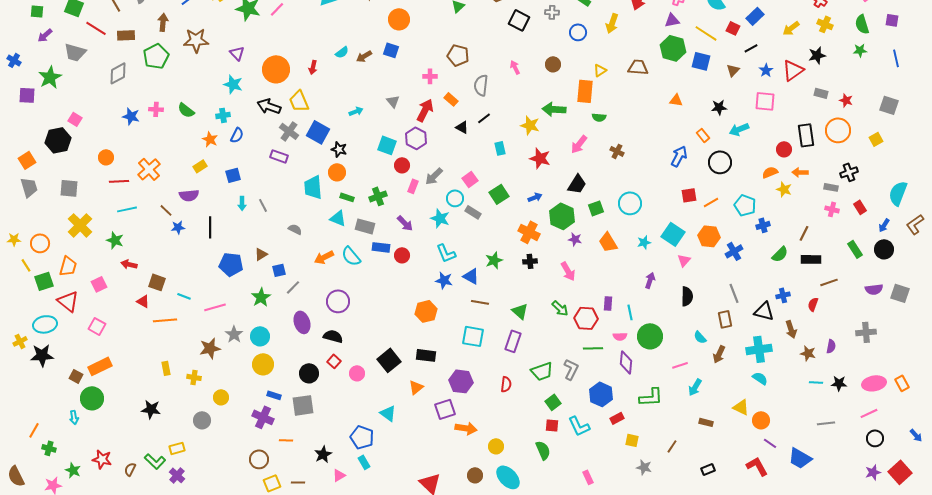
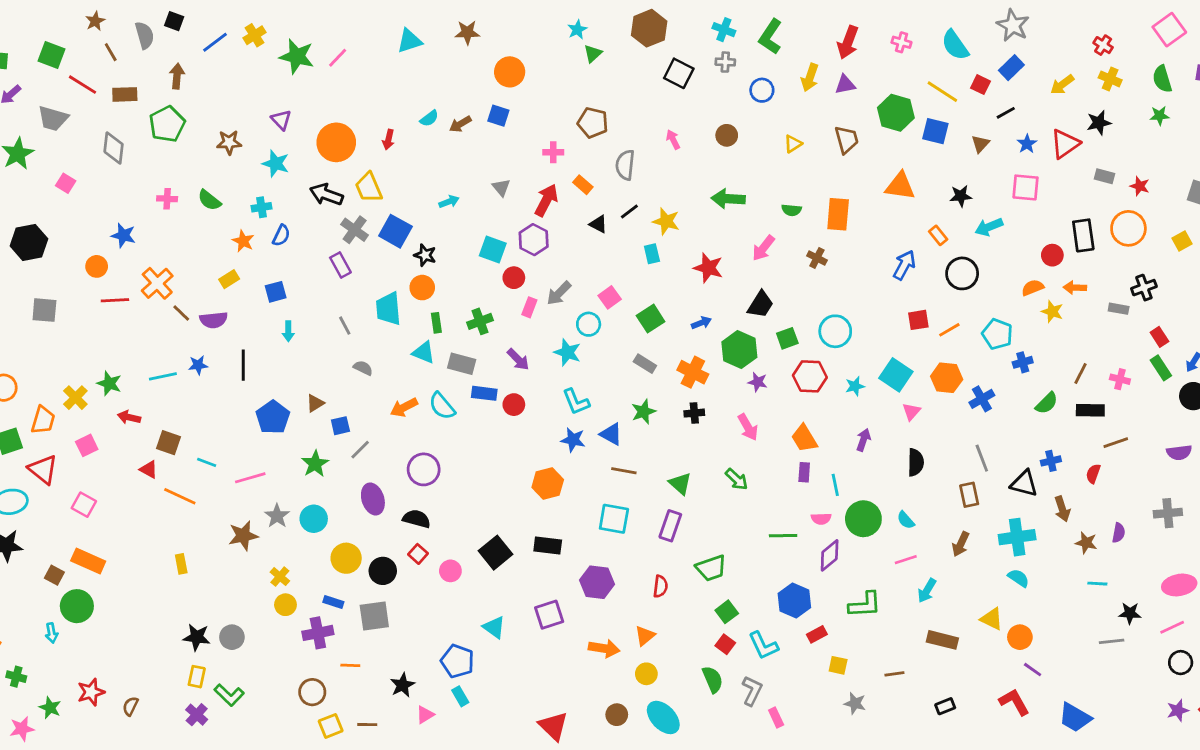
purple triangle: (672, 20) -> (845, 85), moved
brown star: (196, 40) -> (229, 142), moved, size x0.7
brown trapezoid: (638, 67) -> (847, 140), turned 70
gray diamond: (118, 73) -> (114, 148), turned -55
orange rectangle: (585, 91) -> (838, 214), moved
orange triangle: (676, 100) -> (900, 186), size x1.6
blue star: (131, 116) -> (123, 235), moved
pink square: (75, 119) -> (66, 183), moved
yellow star: (530, 125) -> (666, 221), moved
purple rectangle: (279, 156) -> (340, 265), turned 42
green rectangle: (347, 197) -> (436, 323), turned 64
gray line: (263, 205) -> (345, 326), moved
cyan line: (127, 209) -> (163, 376), moved
pink cross: (832, 209) -> (1120, 379), moved
brown line: (166, 210) -> (181, 313), moved
gray rectangle: (473, 212) -> (645, 364), moved
yellow cross: (80, 225) -> (75, 398), moved, size x0.7
orange trapezoid: (608, 242) -> (804, 438), moved
green rectangle: (855, 249) -> (1161, 368), moved
blue pentagon: (231, 264) -> (273, 417), turned 30
red hexagon: (586, 318) -> (810, 376), moved
orange line: (165, 320) -> (180, 496), turned 30
cyan semicircle: (700, 337) -> (906, 520), moved
purple diamond: (626, 362) -> (830, 555), turned 45
yellow circle: (263, 364) -> (346, 558), moved
orange rectangle: (100, 366) -> (88, 561), turned 50
gray L-shape: (571, 369) -> (752, 691), moved
yellow cross: (194, 377) -> (280, 577), moved, turned 32
black star: (839, 383) -> (1130, 613), moved
orange triangle: (416, 387) -> (645, 636), moved
yellow circle: (221, 397) -> (285, 605), moved
black star: (151, 409) -> (197, 637), moved
purple square: (445, 409) -> (549, 615), moved
purple cross: (263, 417) -> (318, 633), turned -35
brown rectangle: (706, 422) -> (942, 640), size x1.5
red square: (552, 425) -> (725, 644), turned 32
brown line: (672, 446) -> (894, 674), turned 48
yellow rectangle: (177, 448) -> (197, 677), turned -63
blue trapezoid: (800, 458) -> (1075, 717), moved
red star: (102, 459) -> (91, 692), turned -30
green L-shape: (155, 461) -> (229, 695), moved

